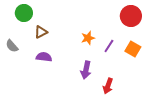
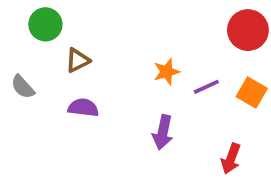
purple line: (109, 46) -> (206, 87), turned 32
red arrow: (108, 86) -> (231, 159), moved

